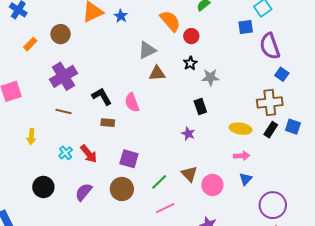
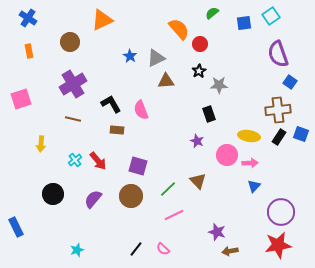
blue star: (121, 16) -> (130, 56), moved
blue square: (246, 27) -> (244, 23), moved
orange rectangle: (30, 44) -> (29, 51), moved, turned -56
pink circle: (212, 185) -> (227, 155), moved

